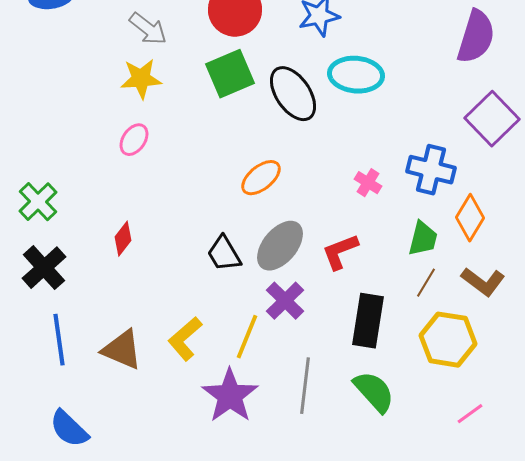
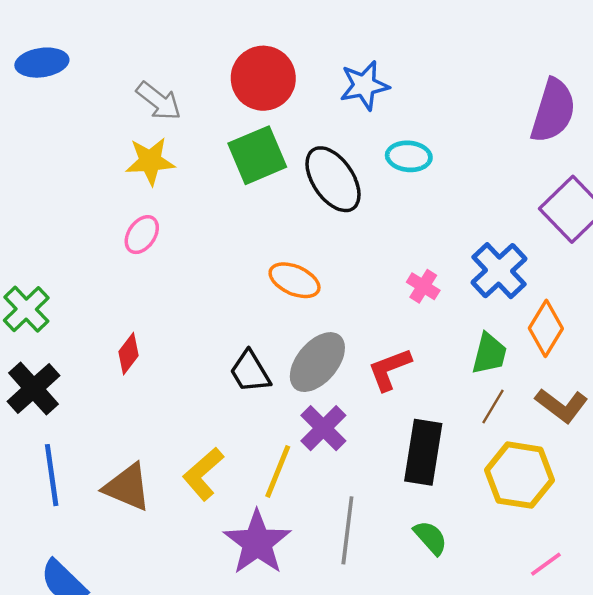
cyan ellipse: (356, 75) -> (409, 156), size x0.7
blue cross: (431, 170) -> (499, 271), turned 33
orange ellipse: (261, 178) -> (295, 280), turned 63
green semicircle: (374, 392) -> (430, 538), size x0.7

